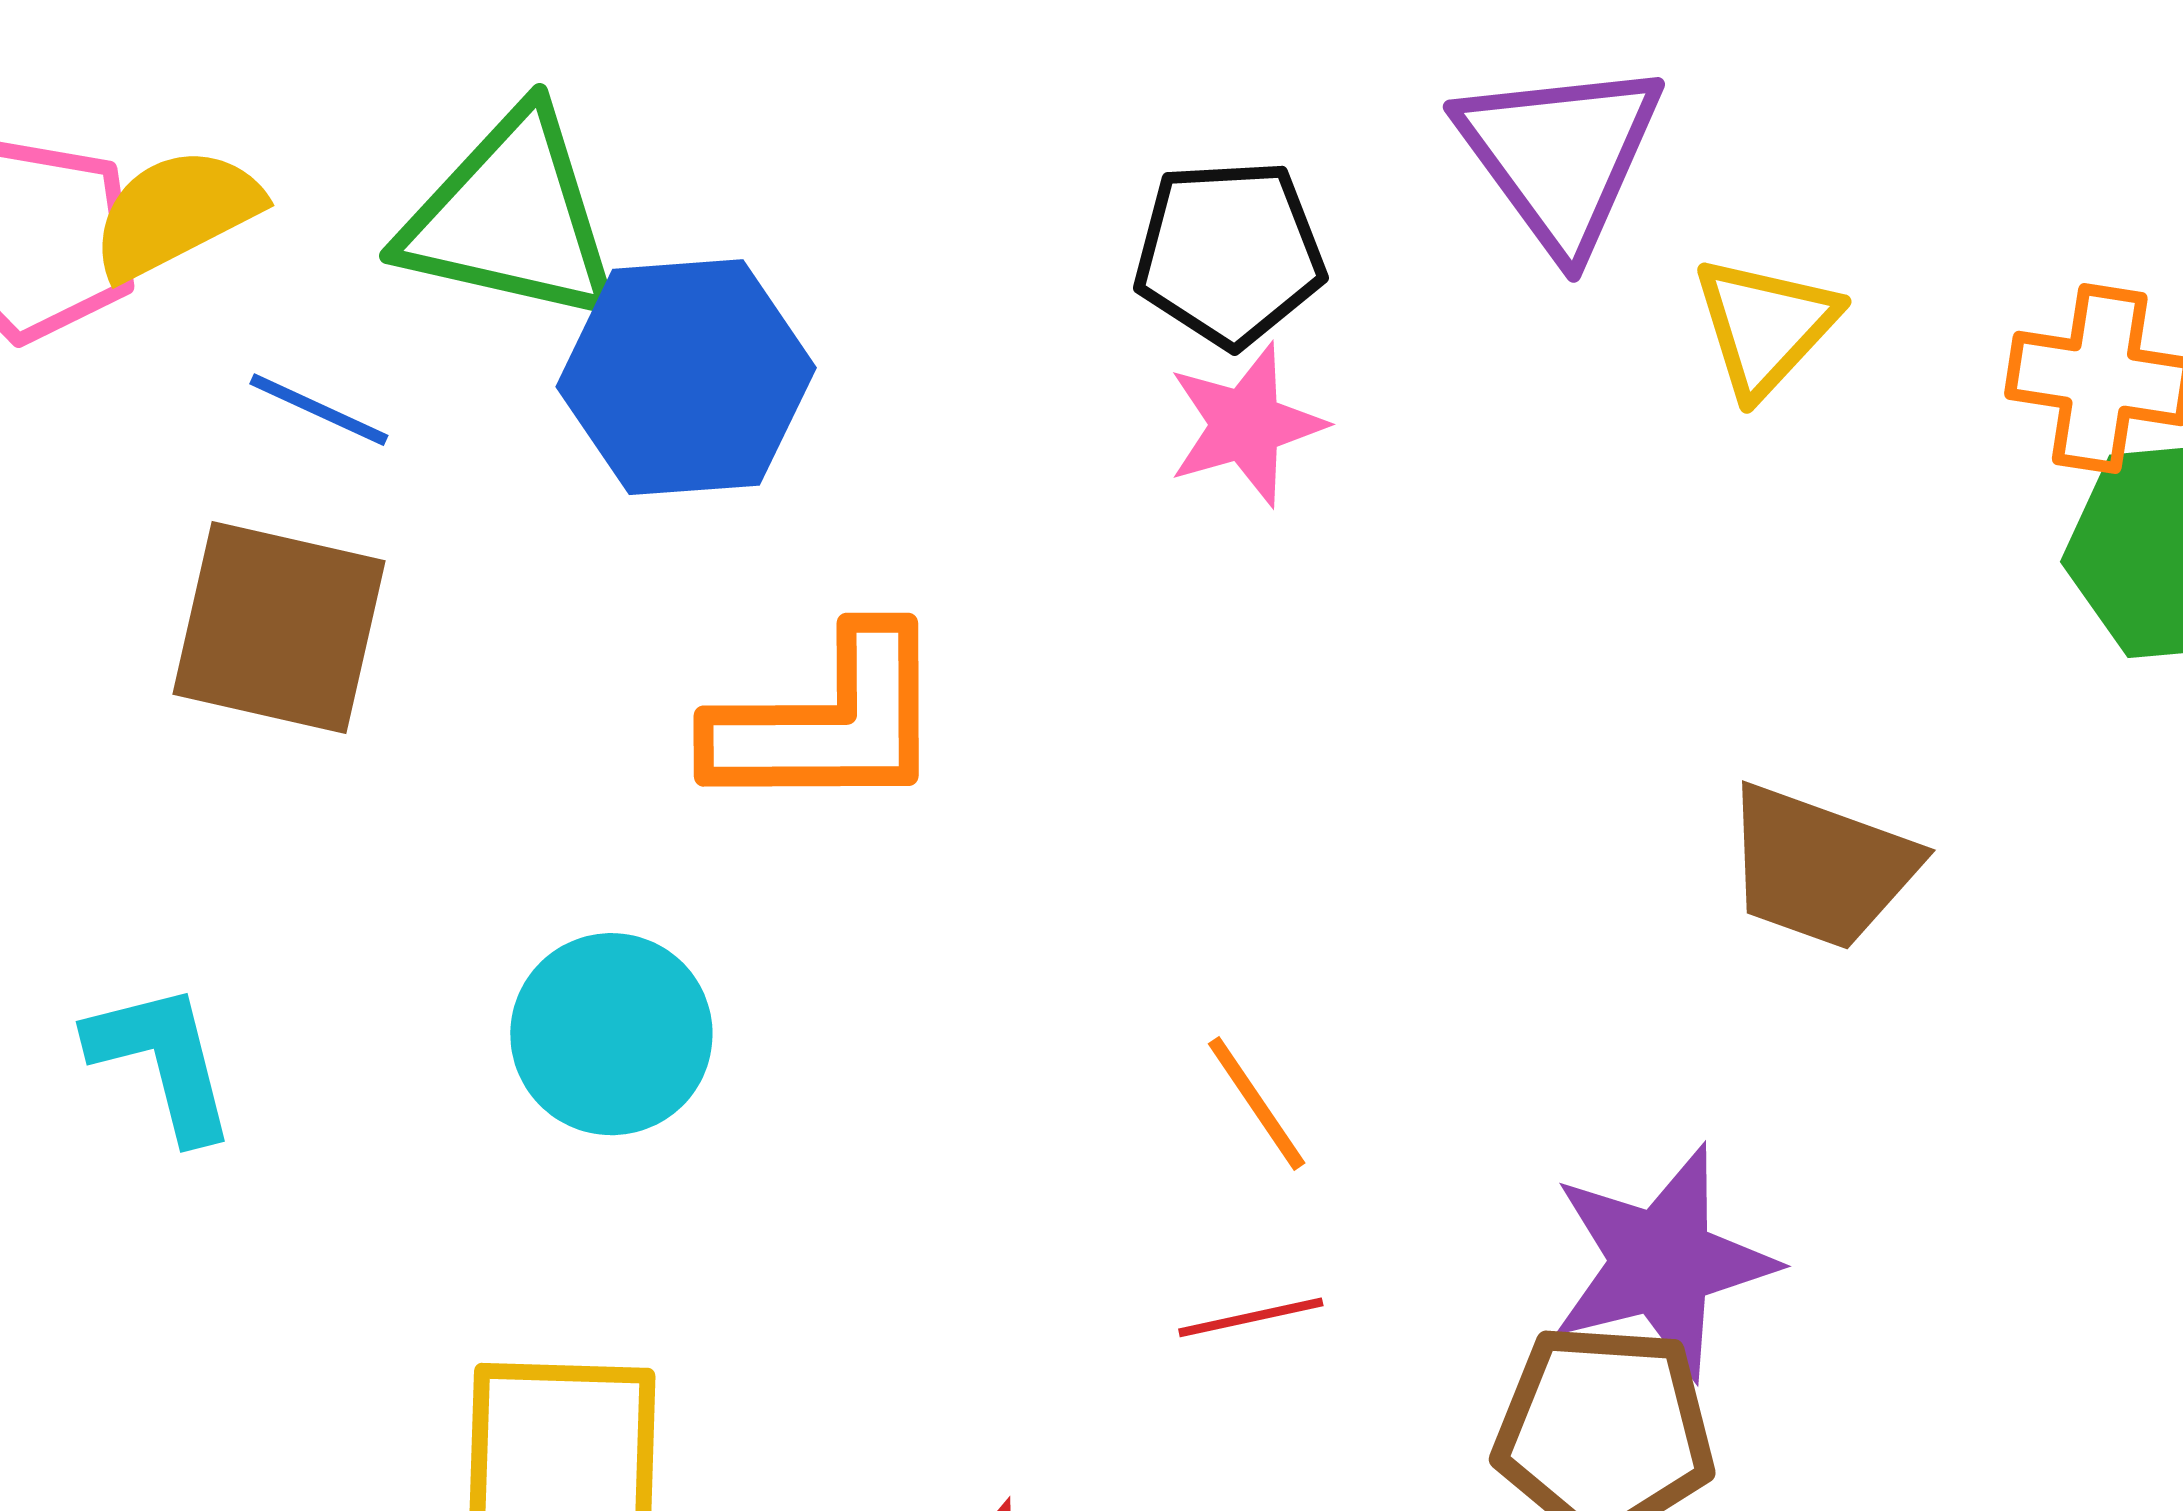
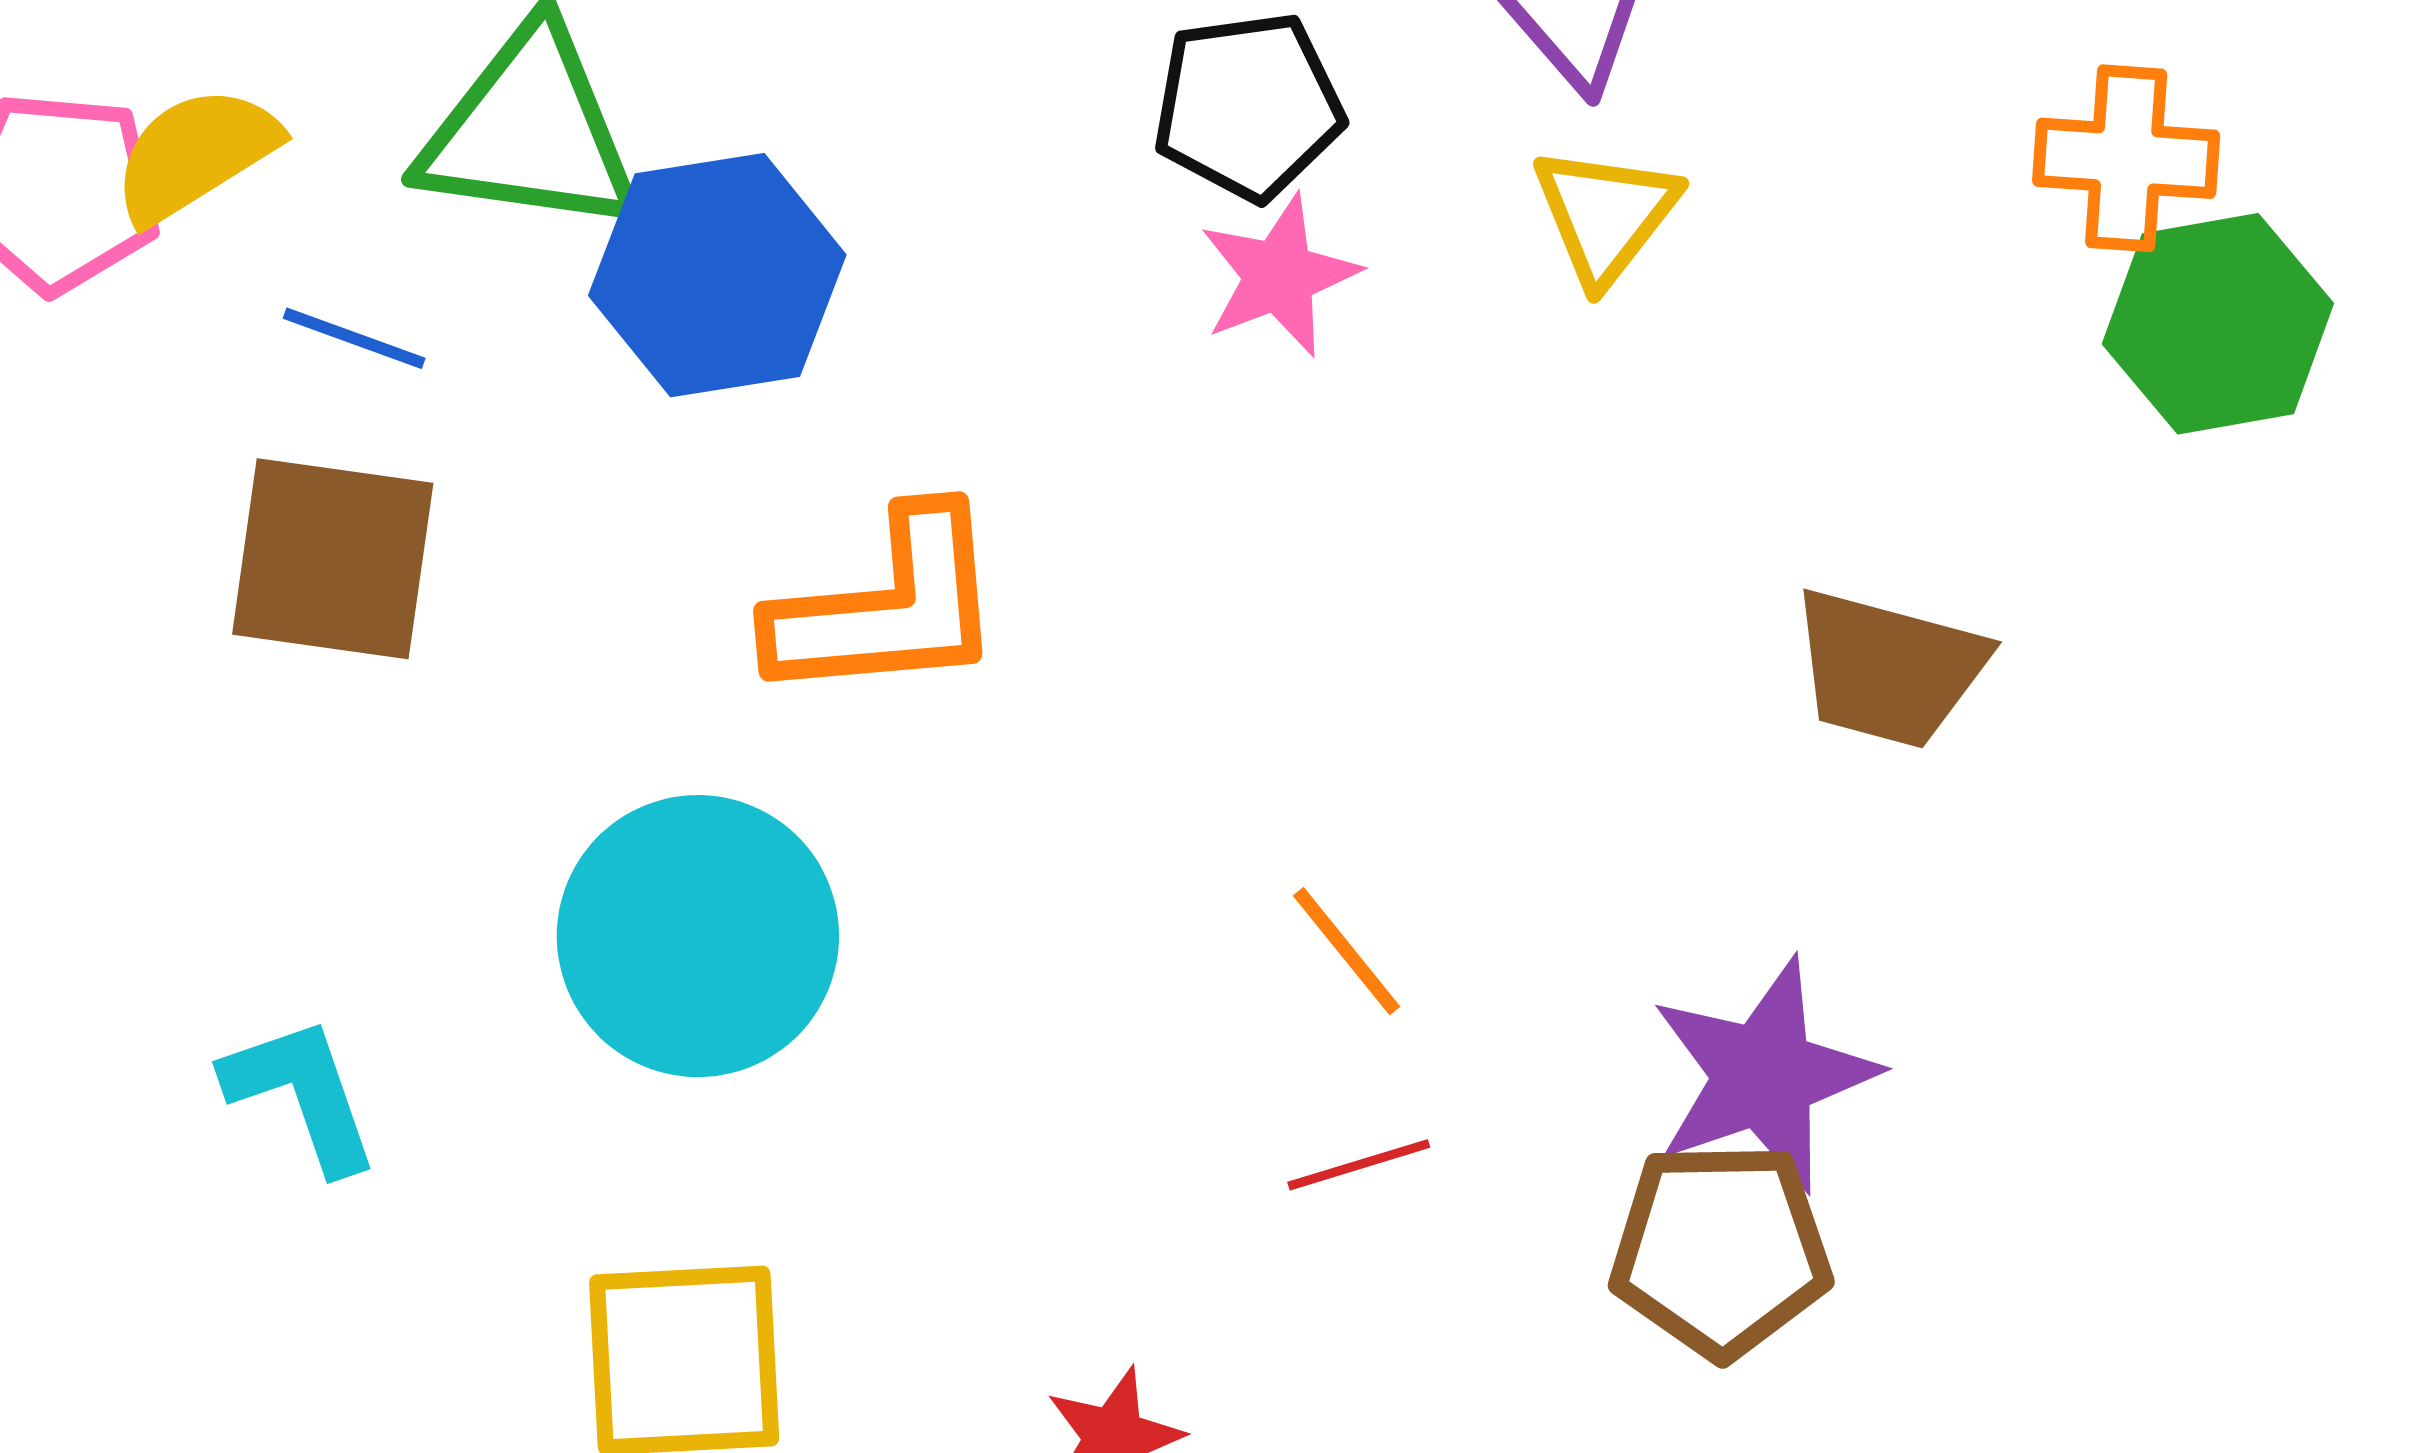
yellow triangle: (1765, 326) -> (1605, 215), moved
cyan circle: (611, 1034) -> (698, 936), size x1.4
cyan L-shape: (162, 1061) -> (302, 1094), moved

